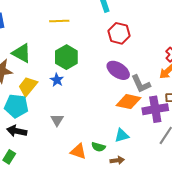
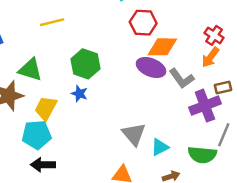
yellow line: (59, 21) -> (52, 22), moved
orange diamond: (128, 102) -> (162, 47), moved
gray triangle: (57, 120) -> (134, 134), moved, size x1.5
cyan triangle: (122, 135) -> (160, 147), moved
green semicircle: (98, 147) -> (202, 155), moved, size x1.6

